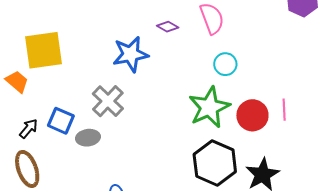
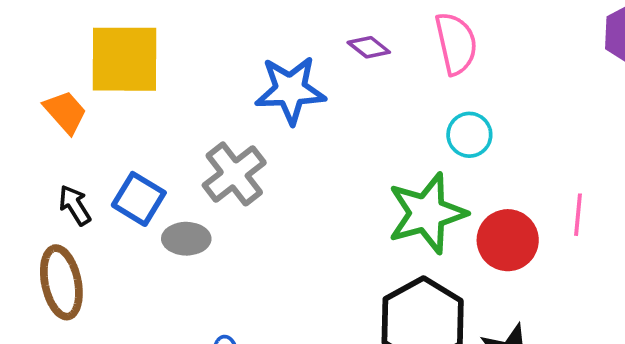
pink line: (284, 110) -> (578, 215), moved
black arrow: (29, 129) -> (75, 205), turned -80

